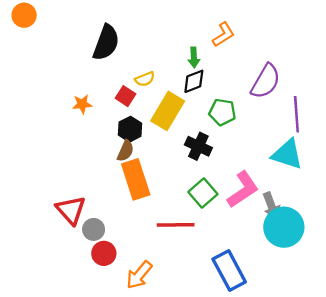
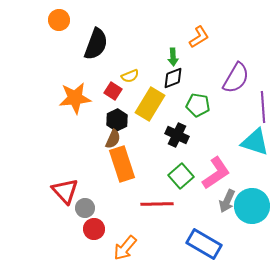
orange circle: (24, 15) -> (59, 20), moved
orange star: (82, 104) -> (75, 98), size x1.8
gray arrow: (271, 206) -> (227, 201), moved, turned 45
blue rectangle: (229, 270) -> (204, 244), turned -32

